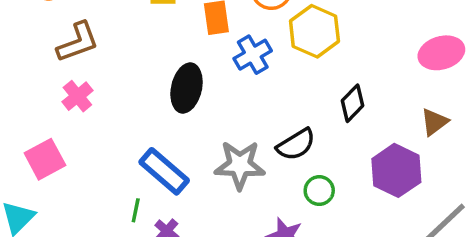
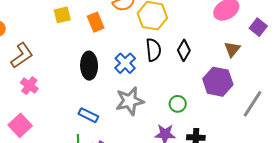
blue cross: (253, 55) -> (125, 63), moved
black semicircle: (296, 145) -> (153, 50), moved, turned -50
blue rectangle: (164, 171) -> (88, 115), size x0.7

